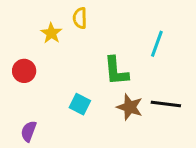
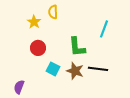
red circle: (24, 71) -> (38, 48), moved
black line: (166, 104) -> (98, 69), moved
brown star: (130, 107) -> (75, 71), moved

